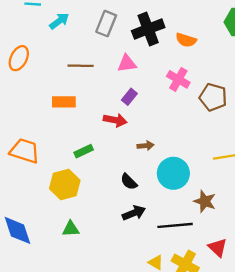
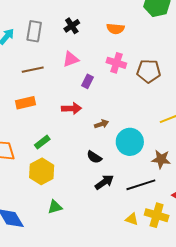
gray rectangle: (106, 24) -> (34, 31), moved
black cross: (148, 29) -> (72, 26), moved, size x0.6
purple rectangle: (129, 97) -> (87, 81), moved
green rectangle: (84, 151) -> (42, 142), moved

